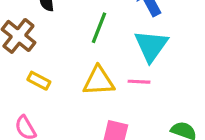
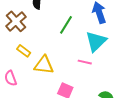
yellow triangle: (99, 81) -> (44, 65), moved

